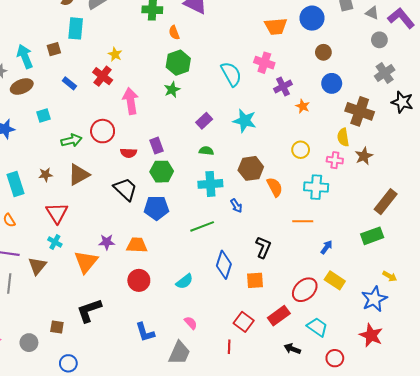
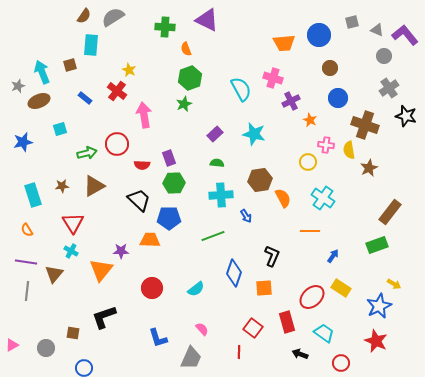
pink cross: (335, 160) -> (326, 145), moved
cyan cross: (316, 187) -> (323, 198), turned 30
orange trapezoid: (137, 245) -> (150, 240), moved
red rectangle: (279, 316) -> (287, 322), turned -70

